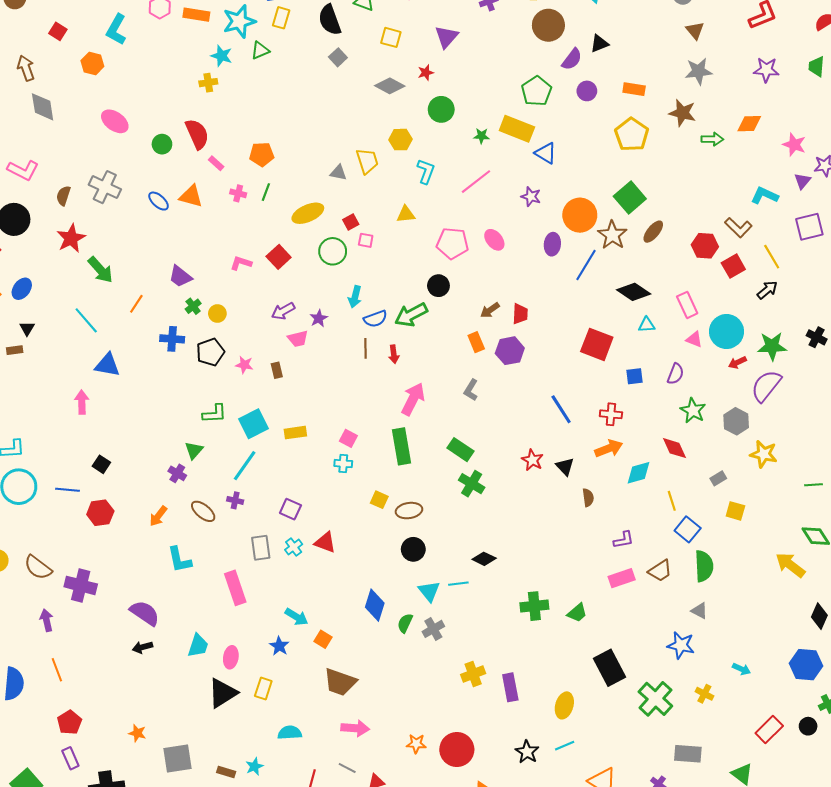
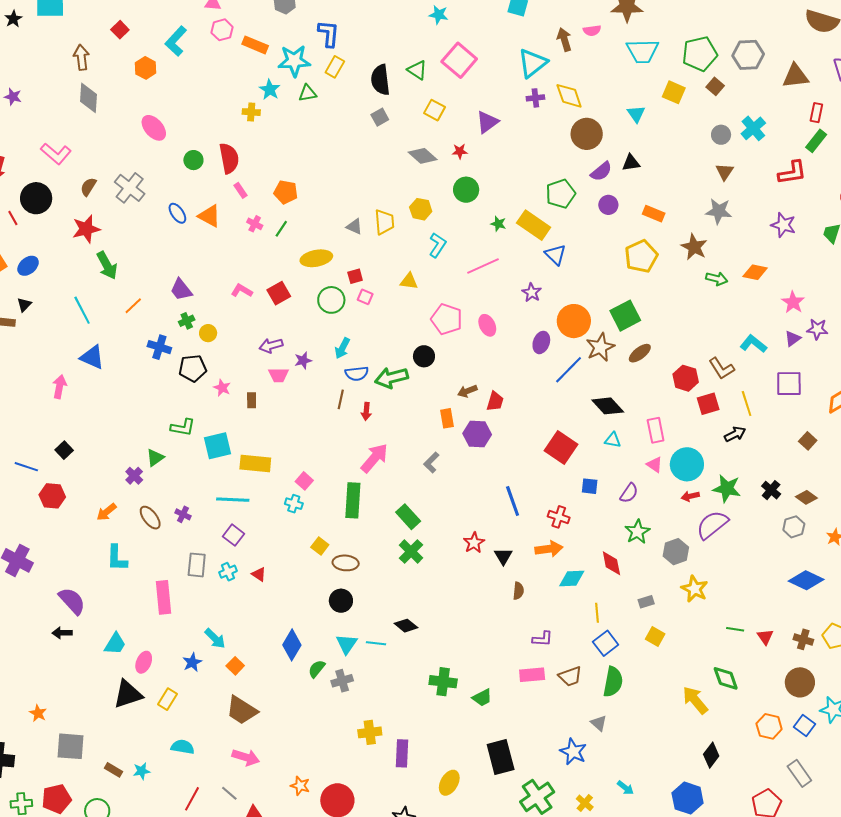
yellow rectangle: (295, 433) -> (255, 464), size x1.4
cyan line: (245, 466) -> (233, 500), moved, turned 44
red triangle: (325, 542) -> (259, 574), size x0.7

